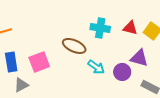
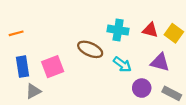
cyan arrow: (96, 67) -> (122, 64), moved
purple circle: (122, 72) -> (142, 88), moved

